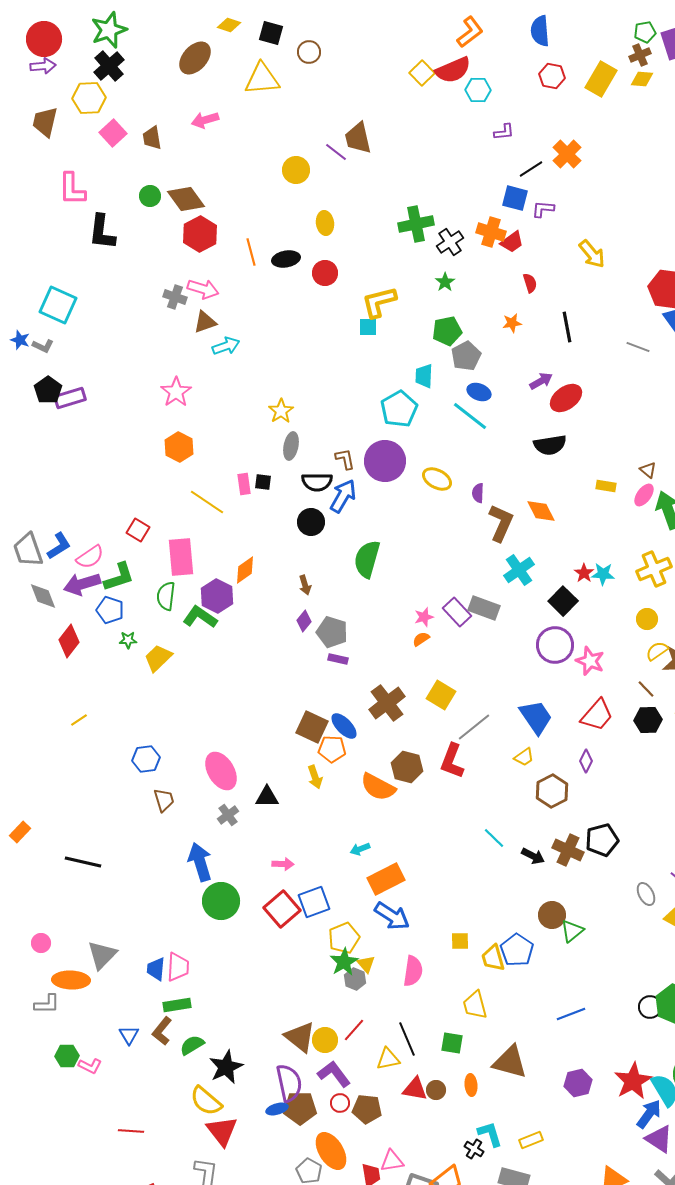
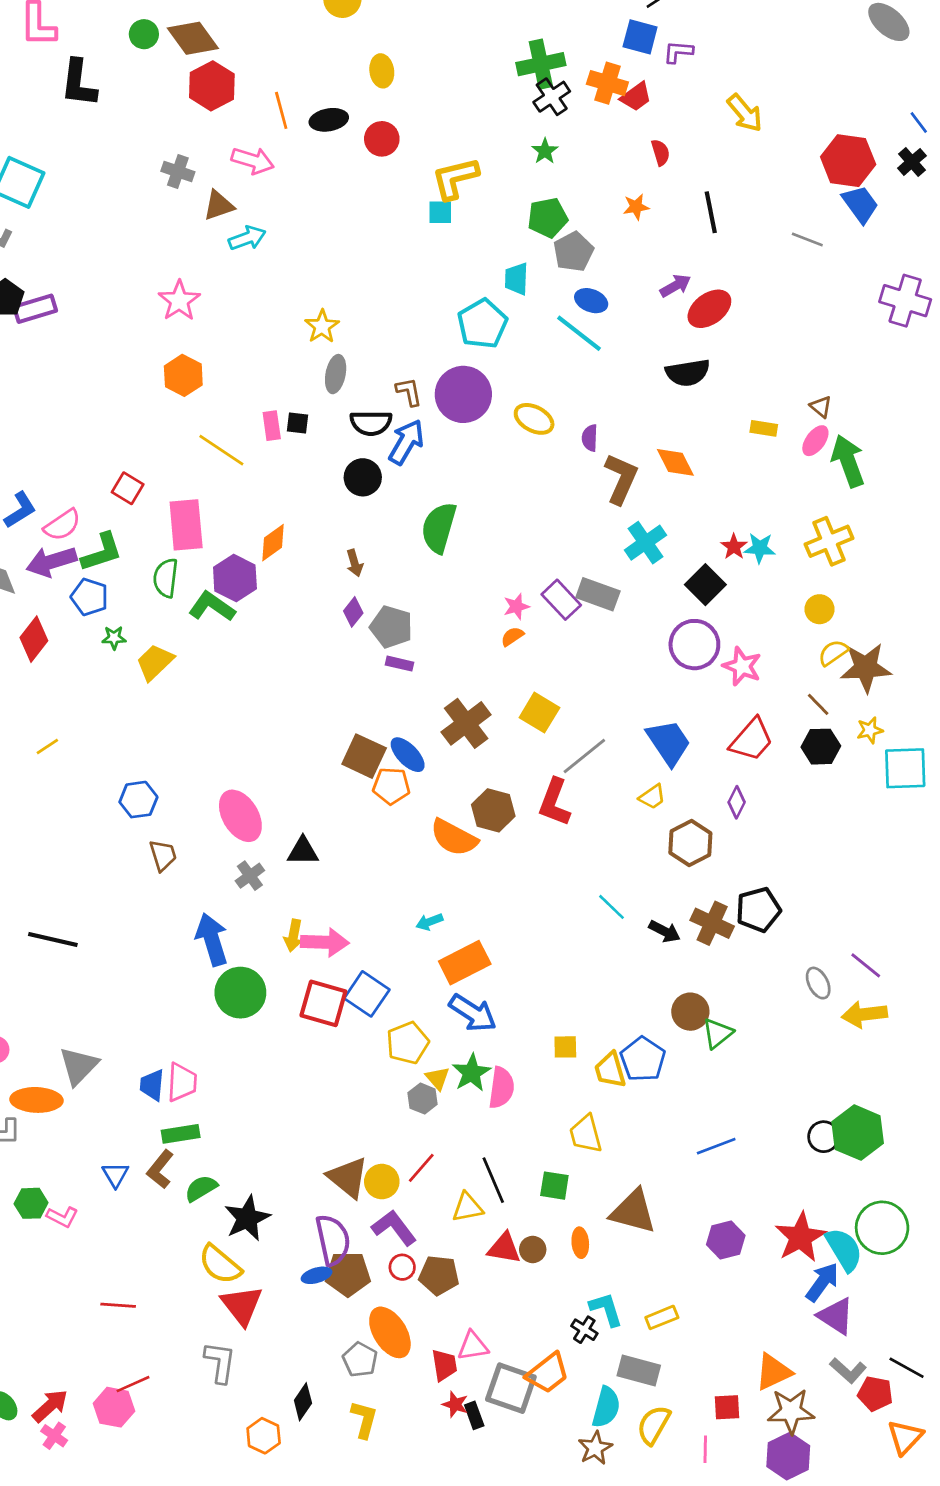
green cross: (416, 224) -> (541, 64), moved
pink arrow: (203, 289) -> (253, 161), moved
yellow arrow: (315, 777) -> (293, 935), moved, turned 30
pink arrow: (283, 864) -> (325, 942), size x1.6
blue square: (314, 902) -> (367, 994), turned -36
red square: (282, 909) -> (323, 1003), turned -33
green star: (344, 962) -> (472, 1073), moved

